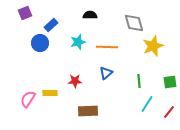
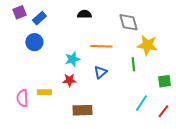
blue rectangle: (51, 25) -> (39, 18), moved
cyan star: (78, 42) -> (72, 59), moved
yellow star: (153, 46) -> (147, 45), turned 30
green line: (139, 81) -> (133, 64), moved
pink semicircle: (28, 99) -> (22, 98), turned -36

